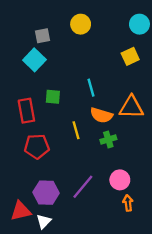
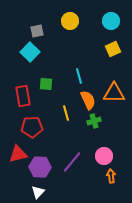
cyan circle: (139, 24) -> (111, 21), moved
orange semicircle: (101, 115) -> (88, 100), turned -132
red triangle: (21, 211) -> (18, 154), moved

